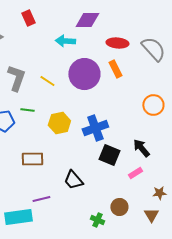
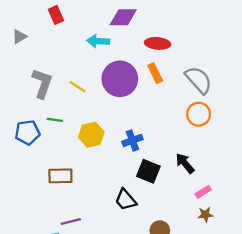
gray semicircle: (153, 49) -> (199, 80), moved
blue cross: (95, 128) -> (132, 140), size x0.7
pink rectangle: (135, 173) -> (203, 192), moved
black trapezoid: (73, 180) -> (126, 200), moved

